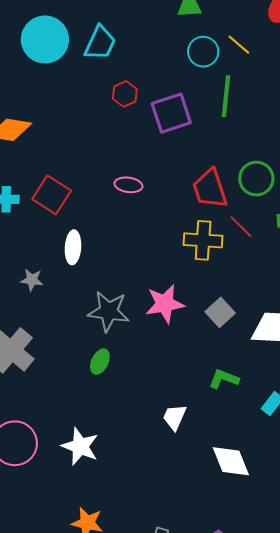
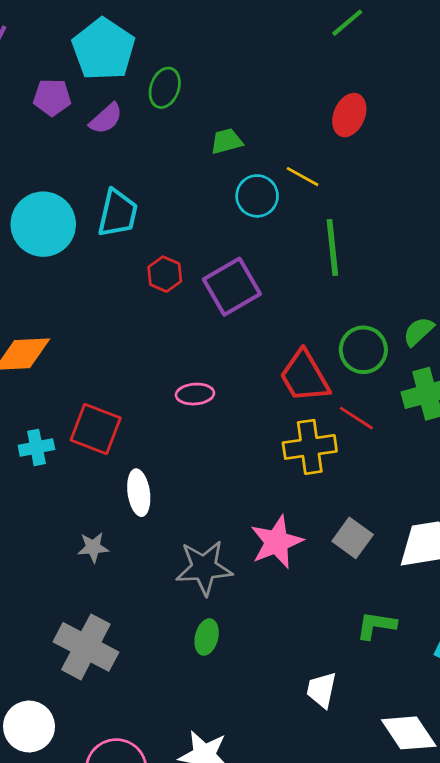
green line: (226, 96) -> (332, 248), moved

